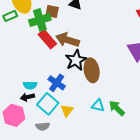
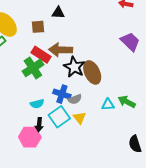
green cross: (40, 20) -> (33, 68), moved
black arrow: (27, 97) -> (39, 125), moved, turned -56
cyan square: (48, 104) -> (59, 117), turned 30
gray semicircle: (43, 126) -> (75, 99), moved

